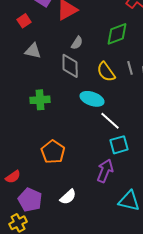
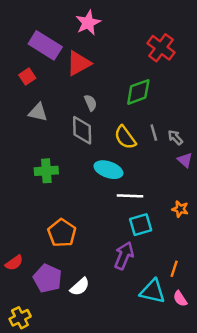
gray semicircle: (77, 43) -> (91, 103), turned -56
white line: (110, 121) -> (130, 196), turned -40
purple pentagon: (30, 200) -> (48, 278), moved

